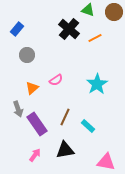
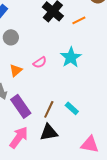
cyan star: (97, 84) -> (71, 57), moved
brown line: (65, 117) -> (49, 109), moved
pink arrow: (35, 155) -> (19, 137), size x1.6

